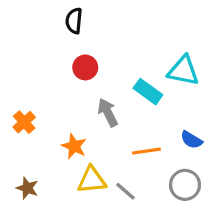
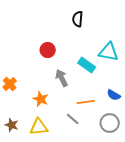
black semicircle: (74, 21) -> (78, 19), moved
yellow triangle: (92, 180) -> (39, 127), moved
gray line: (125, 191) -> (73, 119), moved

